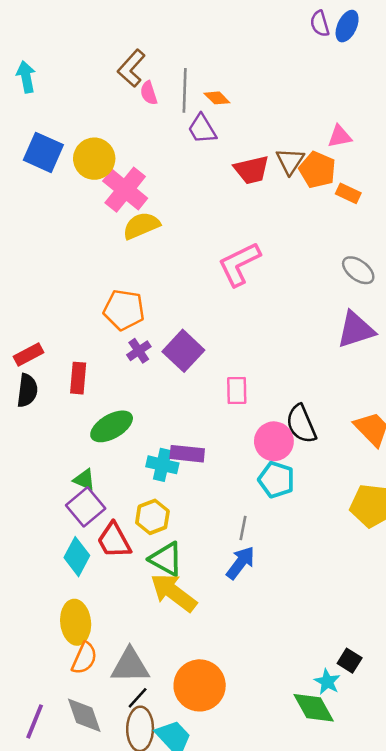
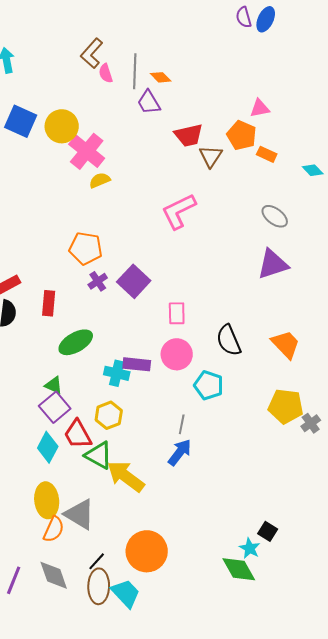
brown triangle: (290, 161) -> (211, 156), moved
yellow semicircle: (141, 226) -> (100, 180), size x0.7
pink circle: (274, 441) -> (177, 354), moved
green triangle: (166, 559) -> (99, 455), moved
gray triangle: (130, 666) -> (80, 514), moved, turned 32

